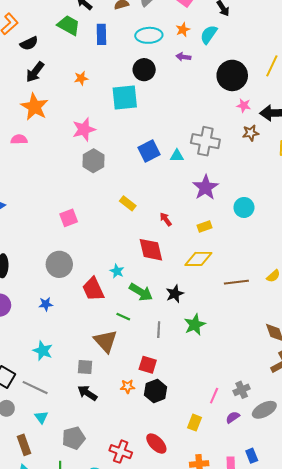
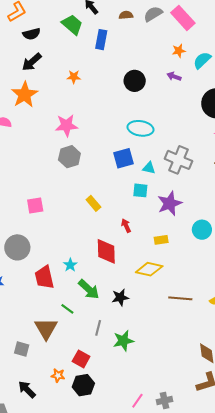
cyan ellipse: (149, 35) -> (140, 128), moved
cyan square: (125, 98) -> (140, 190), moved, size x0.6
green star: (195, 325) -> (123, 341), moved
black arrow: (87, 393) -> (27, 389), moved

